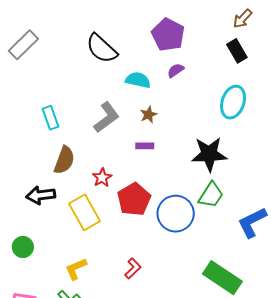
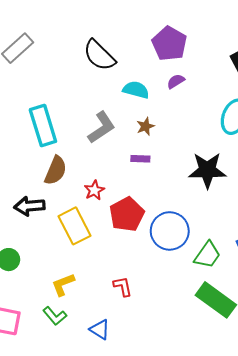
cyan rectangle: (50, 118) -> (43, 126), size x1.6
green trapezoid: (211, 195) -> (207, 255), moved
red L-shape: (133, 268) -> (123, 287), turned -60

